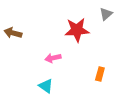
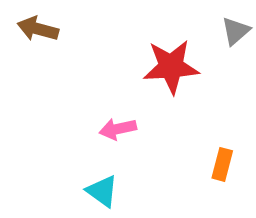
brown arrow: (13, 33) -> (38, 29), moved

